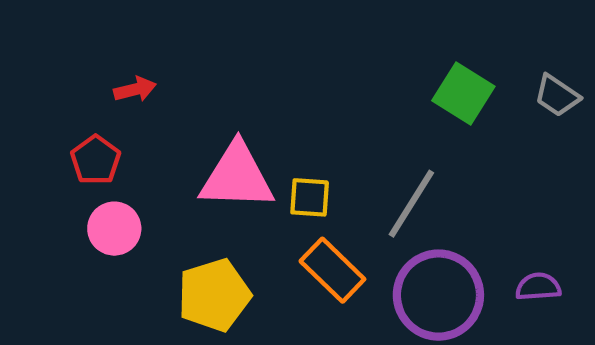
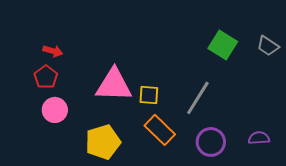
red arrow: (135, 89) -> (53, 51), moved, turned 30
purple circle: (438, 295) -> (211, 142), size x0.7

